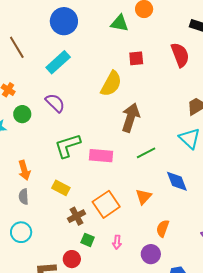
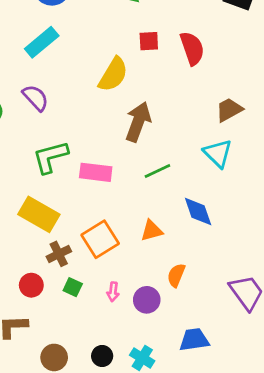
red semicircle: (180, 55) -> (192, 48), moved
yellow rectangle: (61, 188) -> (39, 214), size x1.6
orange triangle: (144, 197) -> (152, 231), turned 30
purple circle: (151, 254) -> (147, 300), moved
red circle: (72, 259) -> (31, 285), moved

